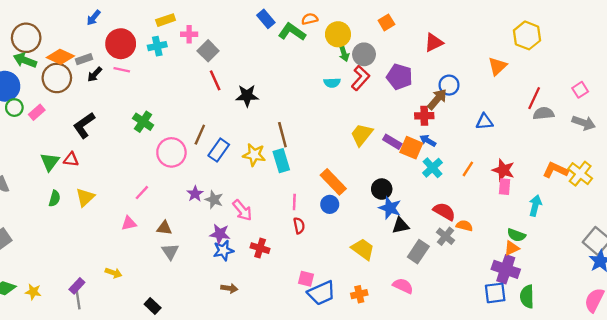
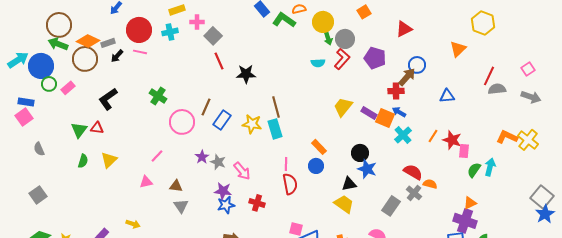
red star: (503, 170) -> (452, 140), moved
orange rectangle: (333, 182) -> (319, 147), size x0.7
red semicircle: (299, 226) -> (290, 184), size x1.5
black triangle: (401, 226) -> (349, 184), moved
green semicircle: (516, 235) -> (474, 170), moved, turned 105

